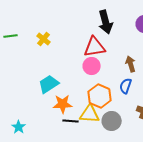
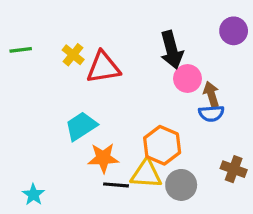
black arrow: (106, 22) -> (172, 50), moved
red triangle: (95, 47) -> (103, 67), moved
pink circle: (92, 66) -> (188, 79), moved
blue semicircle: (126, 86) -> (211, 113), moved, turned -112

